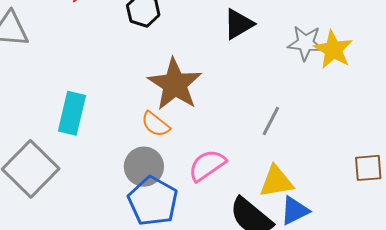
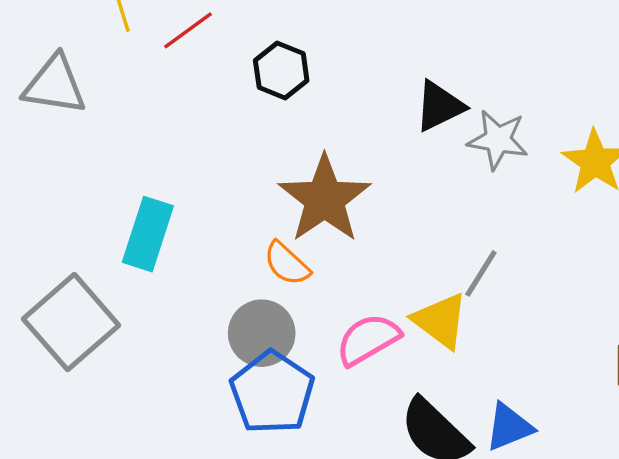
gray star: (306, 43) -> (498, 140), moved
yellow triangle: (276, 181) -> (440, 321), moved, turned 42

